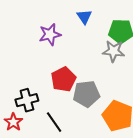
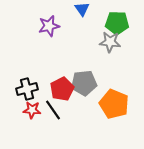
red pentagon: (63, 79) -> (62, 89), moved
red star: (13, 122) -> (32, 110), moved, turned -30

